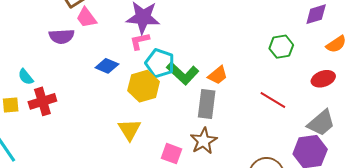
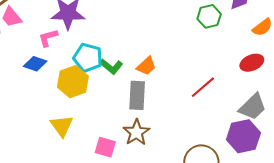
pink L-shape: (140, 41) -> (48, 38), moved
green hexagon: (281, 47) -> (209, 16), moved
green L-shape: (183, 73) -> (111, 66), size x0.7
red line: (273, 100) -> (203, 87), turned -68

